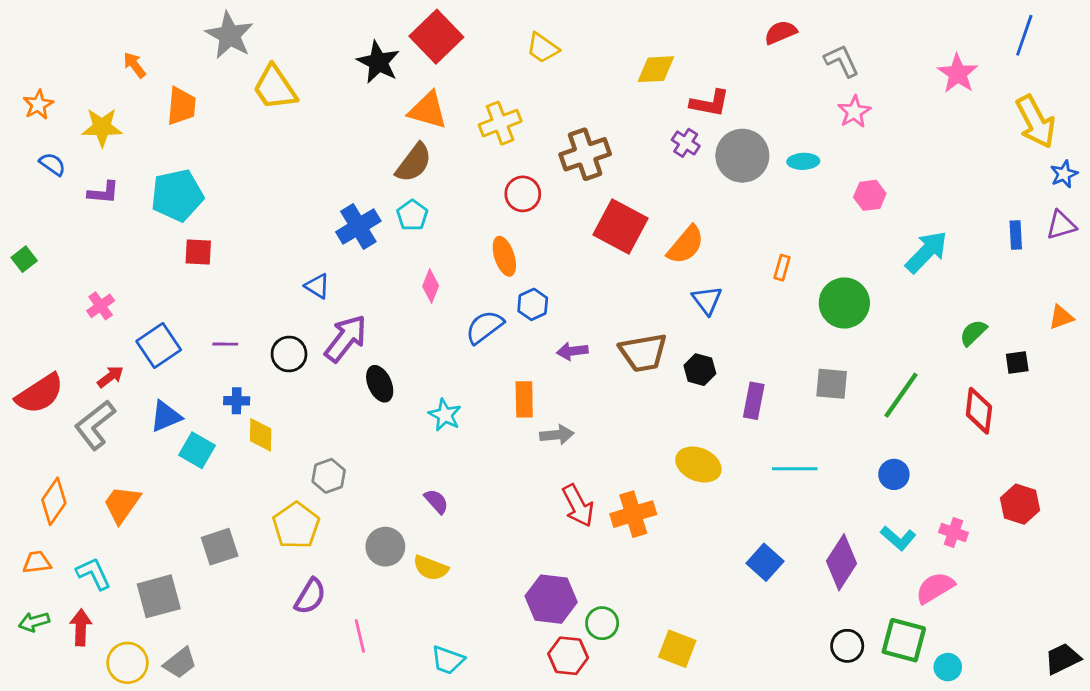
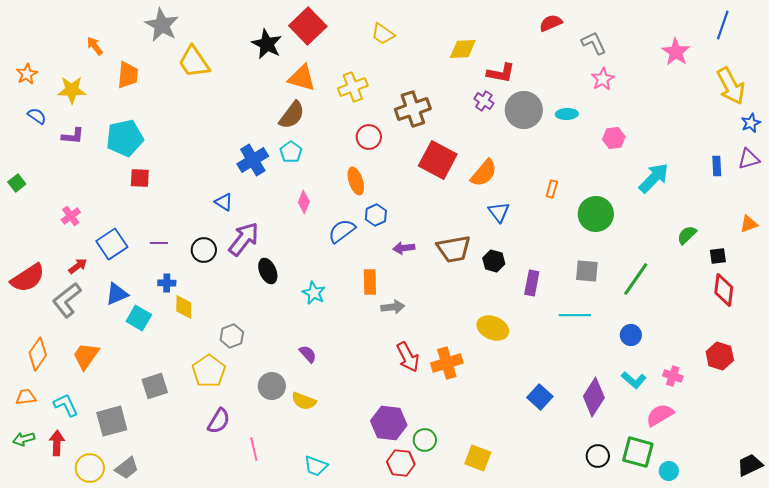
red diamond: (979, 411) -> (724, 290), moved
cyan line: (795, 469) -> (575, 315), moved

